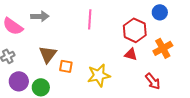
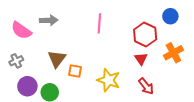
red triangle: (131, 54) -> (141, 59), turned 40
yellow star: (99, 75) -> (109, 80), turned 30
red arrow: (153, 81) -> (146, 86), moved

